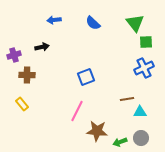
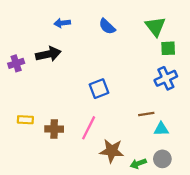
black arrow: (42, 47) -> (48, 54), size x1.5
brown cross: (27, 75) -> (54, 129), moved
yellow rectangle: (22, 104) -> (25, 120), turned -48

